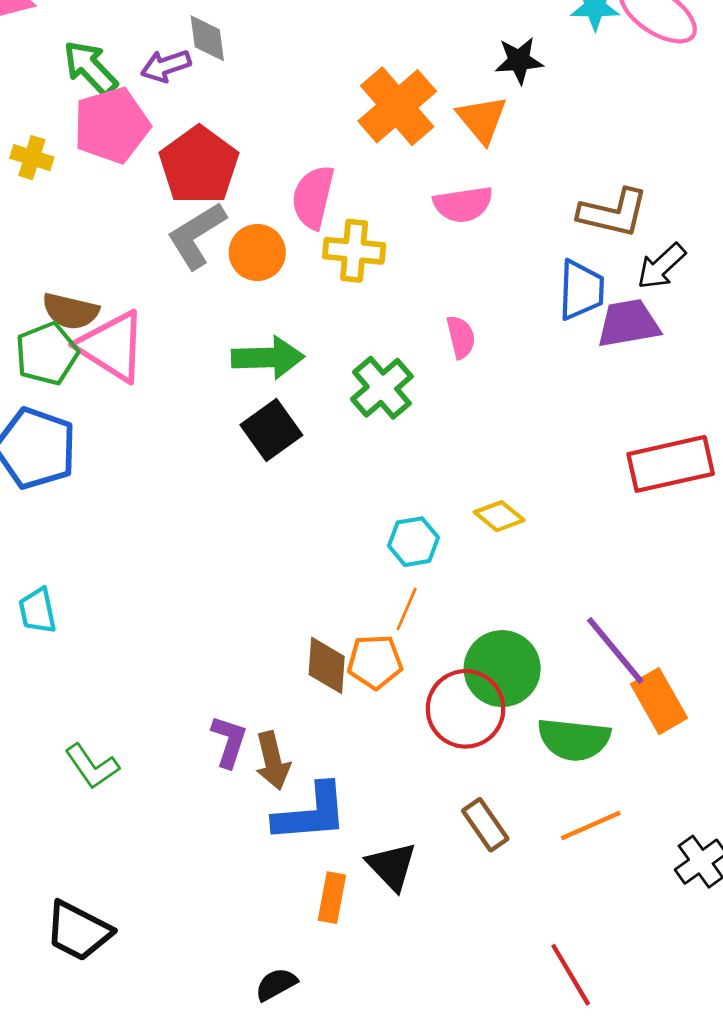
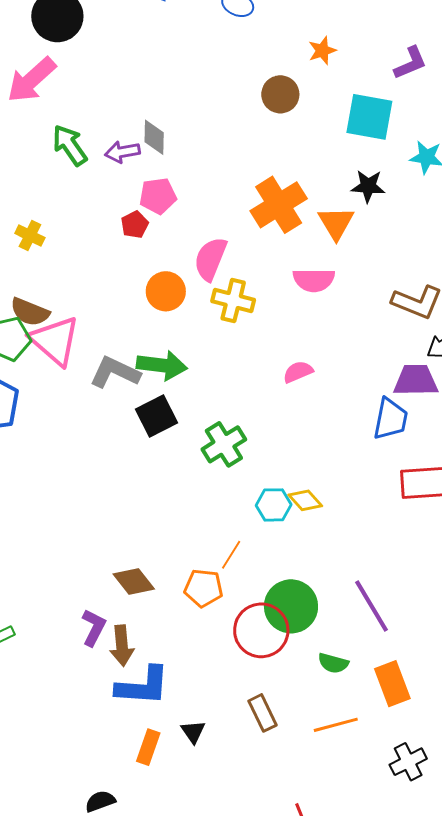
pink pentagon: (112, 125) -> (158, 196), moved, size x0.7
yellow cross: (32, 158) -> (30, 236), moved
red pentagon: (199, 165) -> (135, 225), size x0.5
gray L-shape: (197, 235) -> (115, 372), moved, turned 48
blue trapezoid: (581, 290) -> (390, 419), moved
pink semicircle: (461, 337) -> (298, 372), turned -108
green cross: (382, 388) -> (224, 444), moved
cyan hexagon: (413, 542) -> (274, 505), moved
brown diamond: (327, 665) -> (134, 582), moved, turned -51
orange rectangle: (659, 701) -> (392, 684), moved
green semicircle: (574, 739) -> (333, 663), size x0.6
black triangle: (392, 866) -> (193, 732), size x0.7

